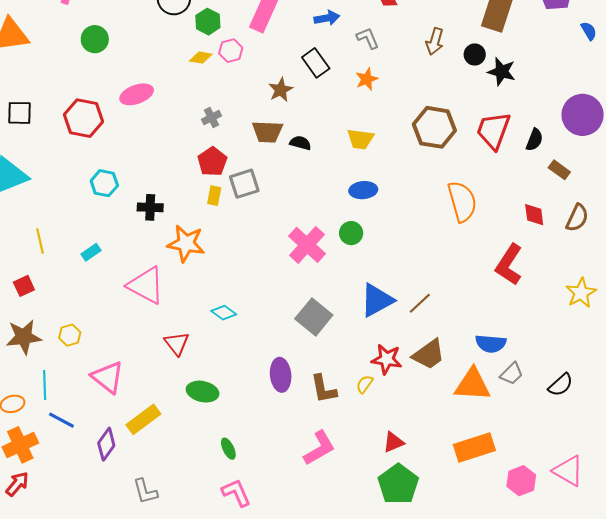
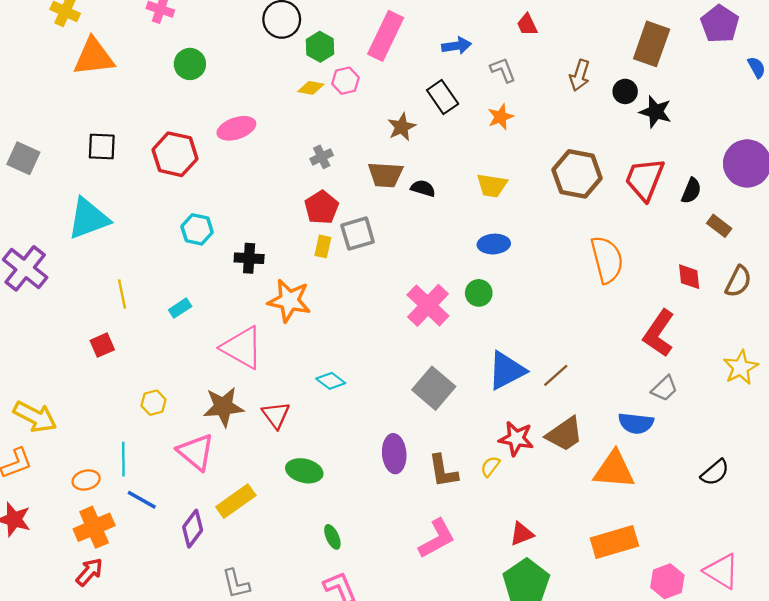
brown star: (24, 337) -> (223, 407), moved
gray trapezoid: (512, 374) -> (664, 388), moved

